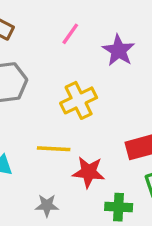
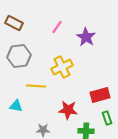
yellow line: (54, 149) -> (36, 86), moved

